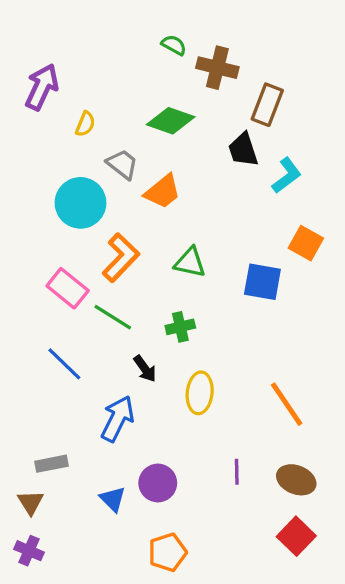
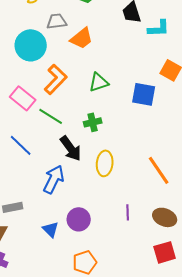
gray trapezoid: (122, 164) -> (57, 21), turned -45
cyan L-shape: (287, 175) -> (159, 28), turned 35
green triangle: (190, 262) -> (99, 82), turned -30
black arrow: (145, 369) -> (71, 148), size x1.5
red square: (296, 536) -> (165, 252), turned 30

